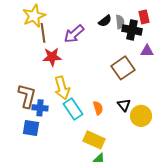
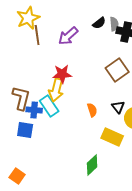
red star: (52, 57) -> (62, 74), moved
yellow arrow: (62, 88) -> (56, 90), turned 30
cyan rectangle: (73, 109) -> (49, 106), moved
yellow rectangle: (94, 140) -> (112, 137), moved

